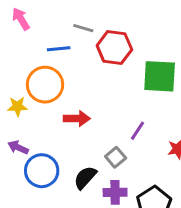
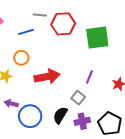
orange circle: (45, 85) -> (21, 58), size x0.6
red arrow: (77, 119) -> (47, 77), size x1.4

